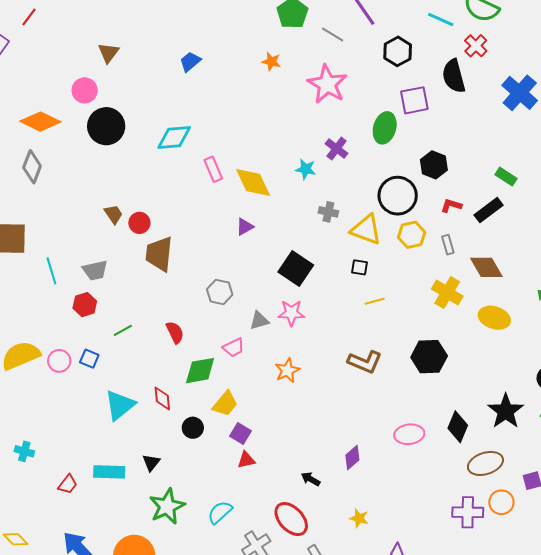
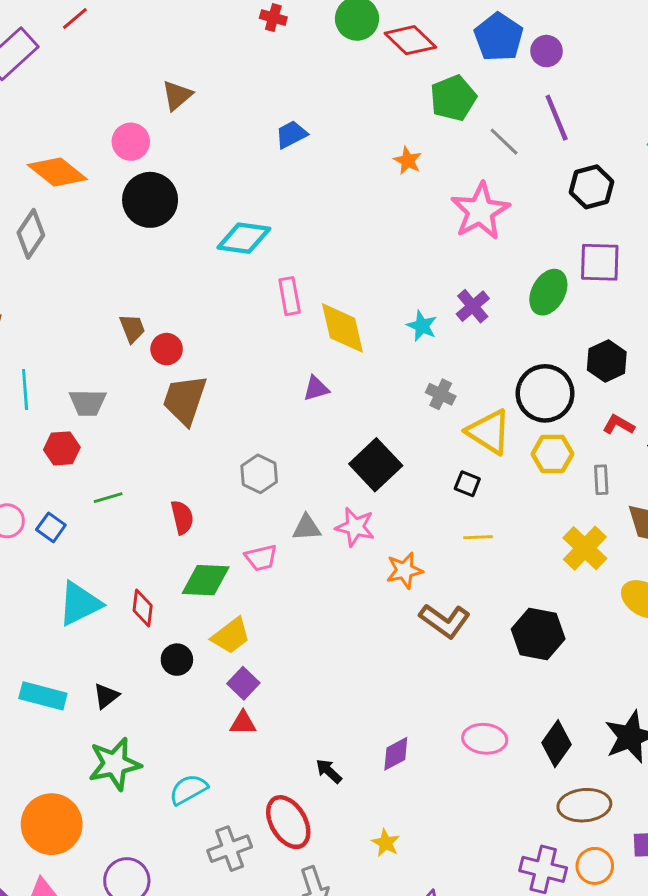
orange star: (287, 370) -> (404, 570), moved

